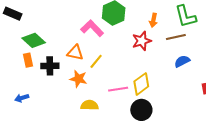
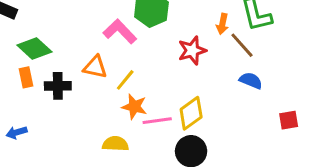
orange arrow: (153, 20) -> (222, 24), moved
brown line: (176, 37) -> (242, 45), turned 60
blue semicircle: (182, 61) -> (251, 81), turned 49
orange star: (78, 79) -> (134, 107), moved

